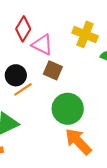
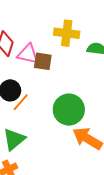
brown square: (53, 70) -> (43, 61), moved

